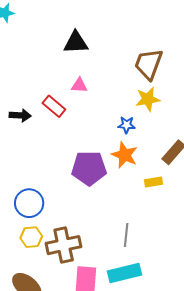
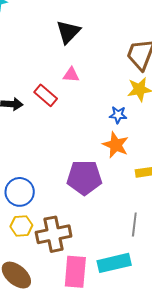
black triangle: (76, 43) -> (68, 32), turned -44
purple pentagon: (89, 168) -> (84, 178), moved
gray line: (126, 235) -> (134, 225), moved

